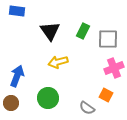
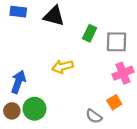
black triangle: (50, 31) -> (54, 16), moved, turned -40
orange square: (106, 95) -> (114, 102), turned 32
green circle: (48, 98) -> (35, 109), moved

